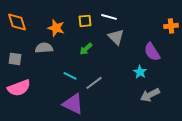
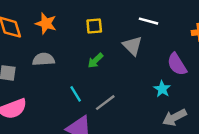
white line: (109, 17) -> (149, 21), moved
orange star: (56, 28) -> (46, 23), moved
cyan line: (70, 76) -> (76, 94), turned 32

